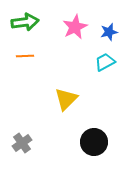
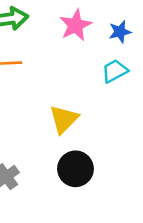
black circle: (94, 142) -> (75, 169), moved

